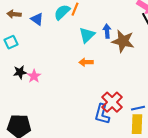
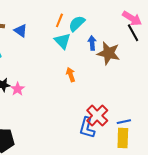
cyan semicircle: (62, 12) -> (77, 24), moved
cyan triangle: (87, 35) -> (62, 41), moved, turned -30
orange arrow: (86, 62) -> (71, 75), turned 72

